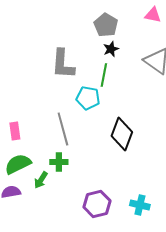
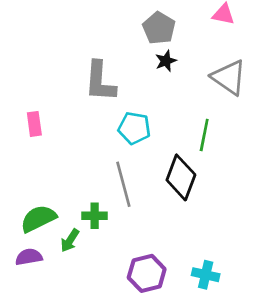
green line: (104, 75) -> (204, 135), moved
gray line: (63, 129) -> (123, 184), moved
pink rectangle: (15, 131) -> (34, 124), moved

